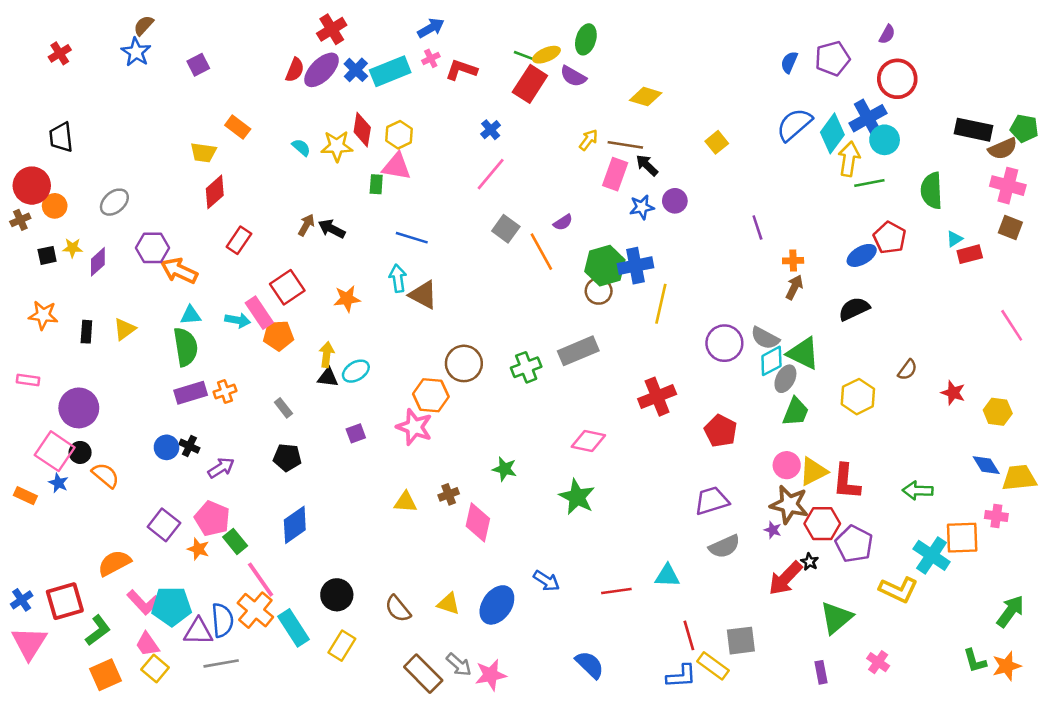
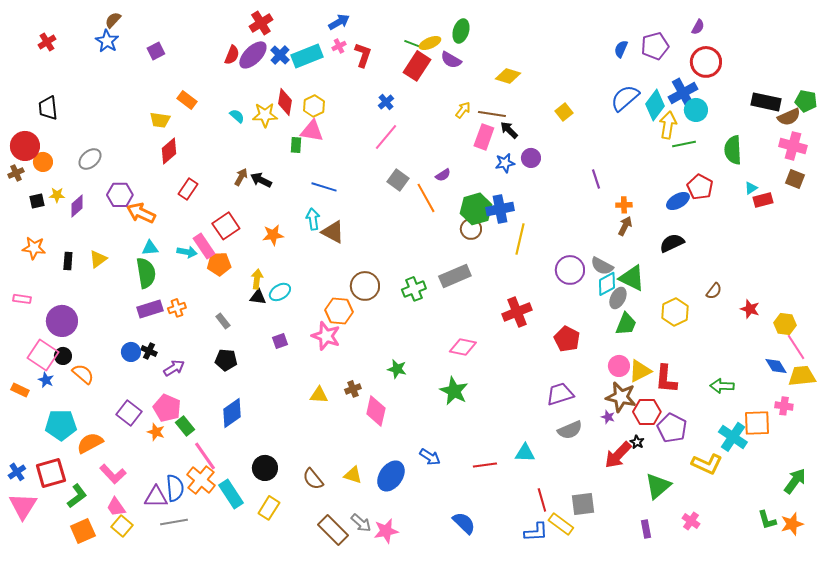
red L-shape: (461, 70) -> (363, 55), turned 90
pink line: (1012, 325) -> (796, 347), moved
cyan pentagon: (172, 606) -> (61, 425), moved

